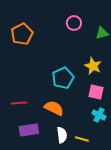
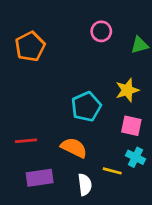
yellow star: (93, 66) -> (127, 90), turned 30
yellow line: (82, 139) -> (112, 171), moved

